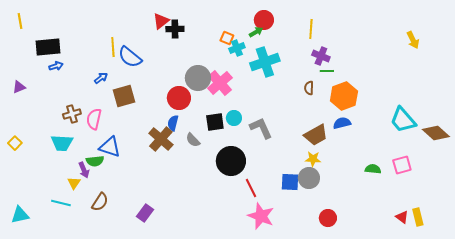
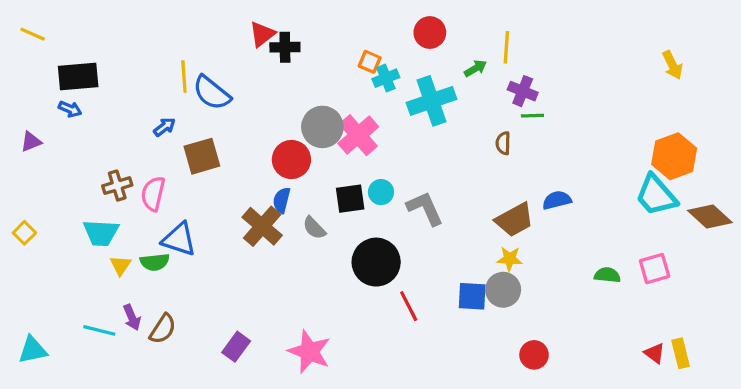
yellow line: (20, 21) -> (33, 34), turned -56
green arrow: (256, 32) -> (475, 68), moved
blue arrow: (56, 66) -> (70, 109), moved, turned 40
orange hexagon: (344, 96) -> (674, 156), moved
purple arrow: (84, 170) -> (132, 317), moved
yellow triangle: (74, 183) -> (120, 265), moved
pink star: (261, 216) -> (309, 352), moved

